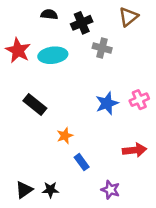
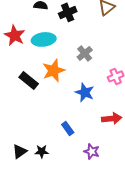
gray cross: (102, 48) -> (85, 53), moved, turned 35
blue star: (107, 103) -> (85, 92), moved, turned -30
orange star: (65, 136) -> (54, 70), moved, size x1.6

